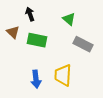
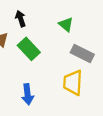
green rectangle: (37, 40) -> (29, 49), turned 36
yellow trapezoid: (63, 75) -> (73, 83), moved

